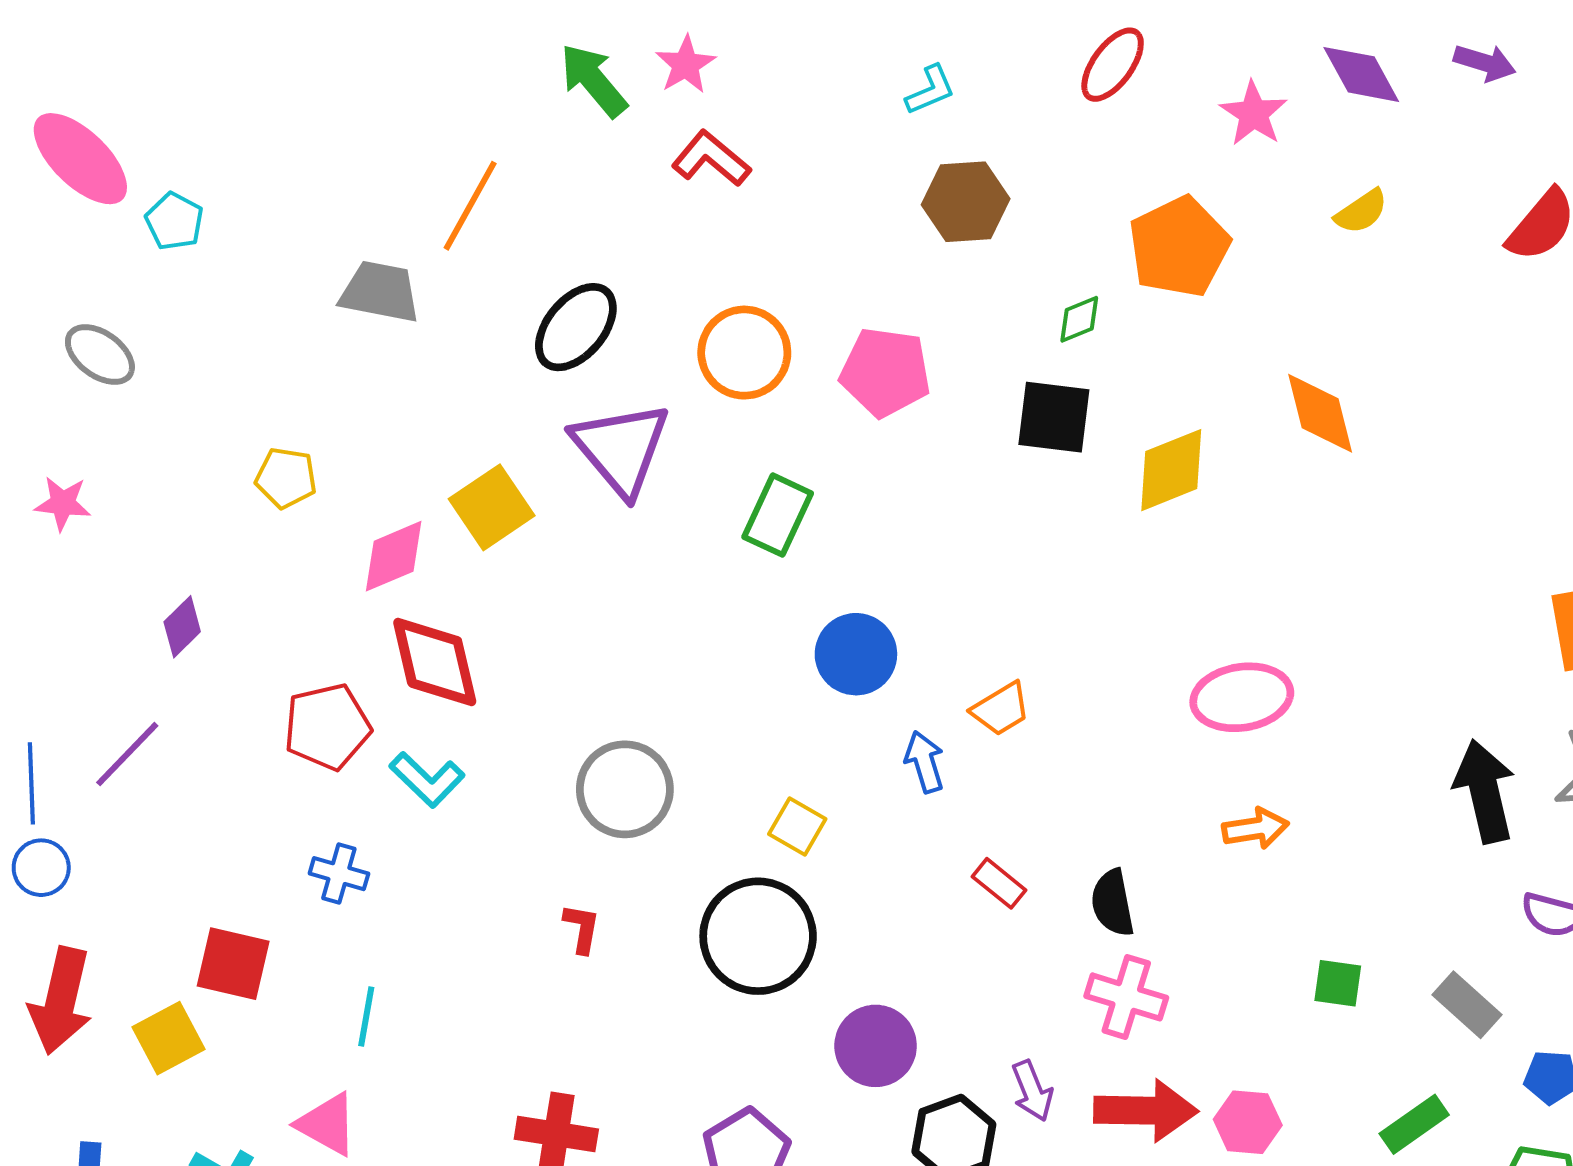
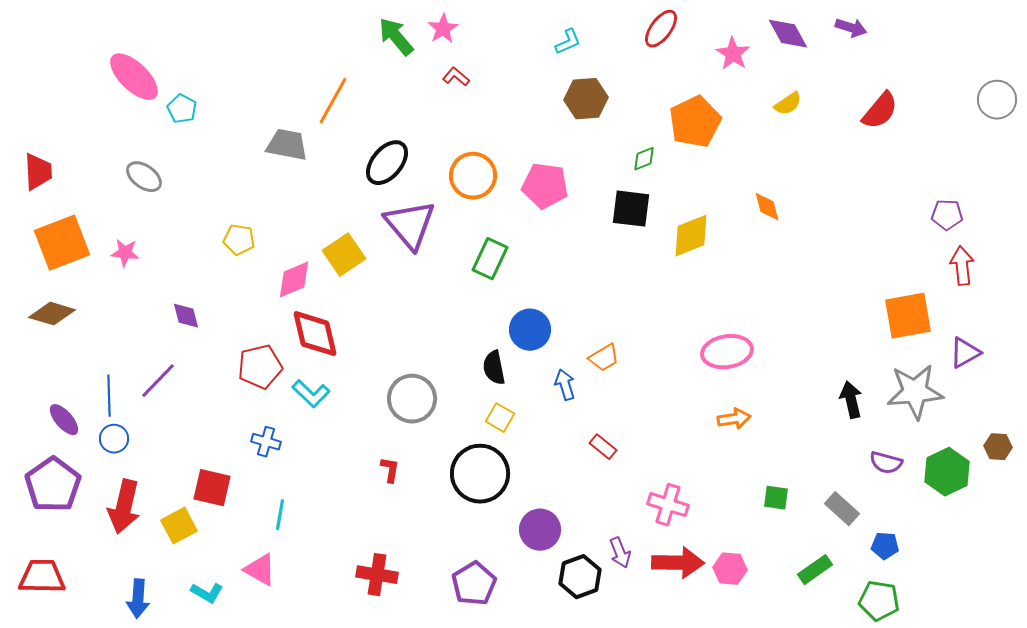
red L-shape: (711, 159) -> (456, 77), size x0.7
orange diamond: (1320, 413) -> (767, 207), size x0.7
purple diamond: (182, 627) -> (186, 316), turned -60
black arrow: (1485, 791) -> (851, 400), size x0.7
black semicircle: (1113, 903) -> (494, 368), moved

